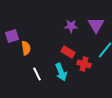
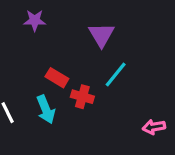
purple star: (71, 26) -> (35, 20), moved

